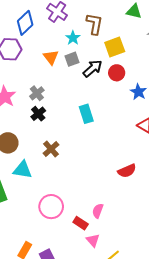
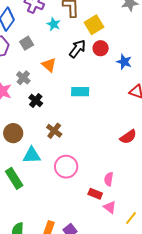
orange triangle: (51, 57) -> (49, 65), moved
gray square: (72, 59) -> (27, 43), moved
gray cross: (37, 93) -> (23, 78), moved
cyan rectangle: (86, 114) -> (80, 92), turned -60
pink circle: (51, 207) -> (66, 167), moved

